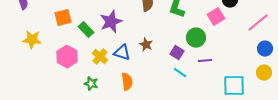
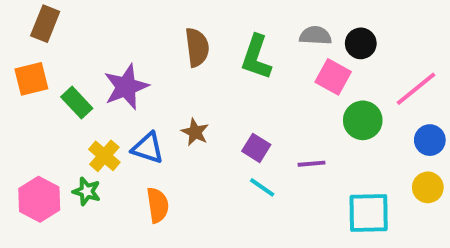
pink square: (216, 17) -> (333, 77), turned -30
green circle: (196, 38) -> (363, 120), moved
pink hexagon: (67, 57) -> (39, 199), moved
green star: (91, 84) -> (87, 191), moved

